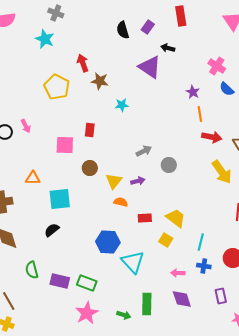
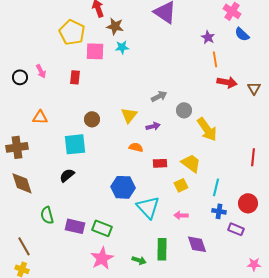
cyan star: (122, 105) -> (122, 47), moved
red rectangle: (90, 130) -> (75, 77), moved
pink square: (65, 145) -> (95, 51), moved
brown circle: (90, 168) -> (92, 119), moved
yellow arrow: (222, 172) -> (207, 129), moved
orange triangle: (33, 178) -> (40, 117), moved
yellow triangle: (114, 181) -> (129, 115), moved
yellow square: (166, 240) -> (181, 185), turned 32
pink arrow: (178, 273) -> (181, 215), moved
purple rectangle: (221, 296) -> (236, 229), moved, turned -56

